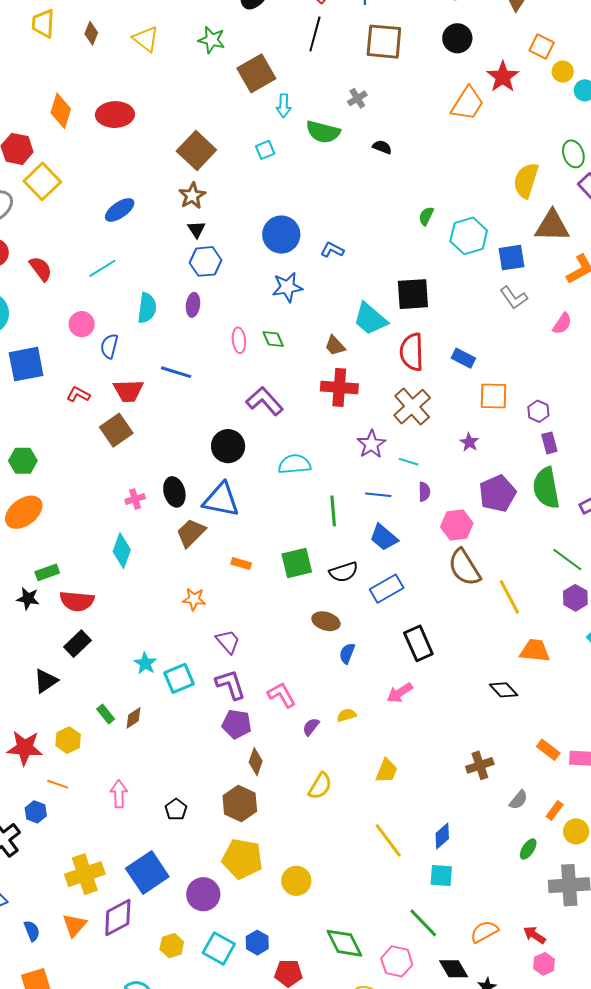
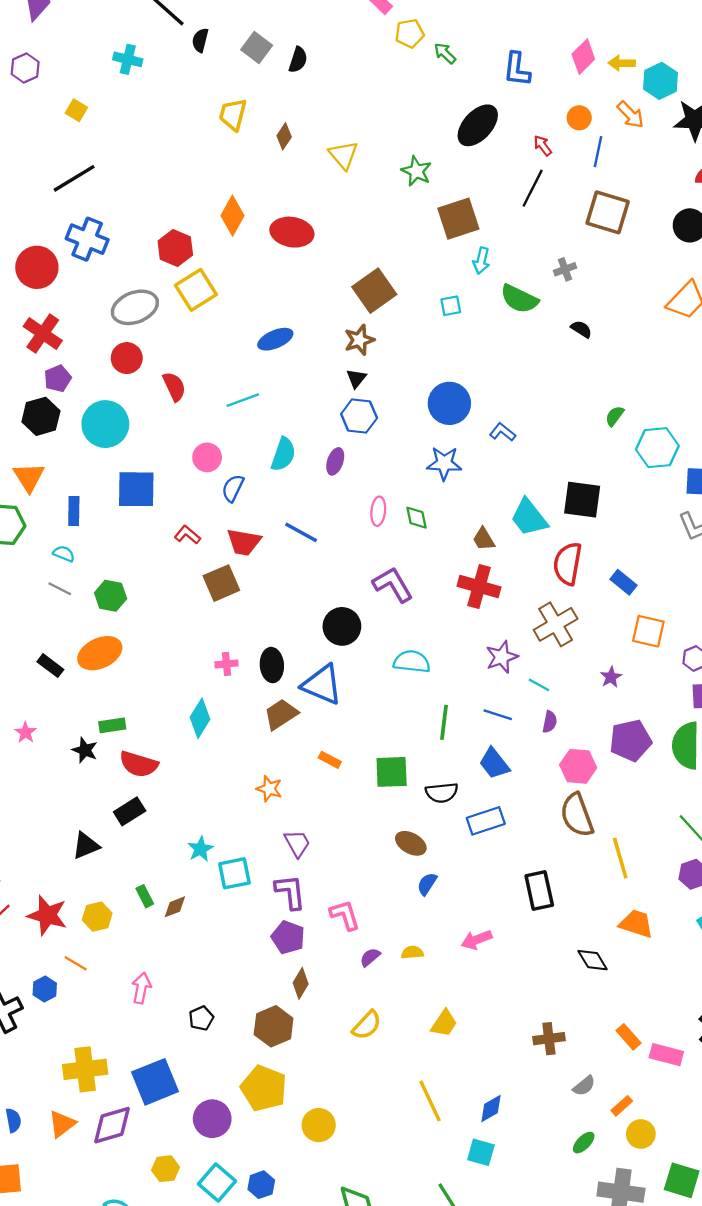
black rectangle: (418, 643) -> (539, 890), moved

